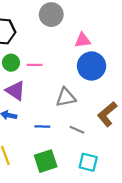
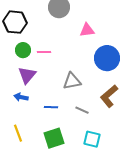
blue circle: (92, 66) -> (107, 58), moved
purple triangle: (15, 91) -> (27, 75), turned 36

